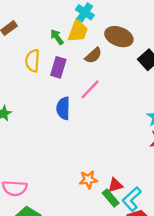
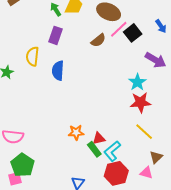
brown semicircle: (93, 55) -> (98, 40), moved
yellow semicircle: (33, 61) -> (32, 56), moved
pink line: (90, 89) -> (119, 29), moved

